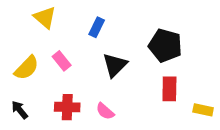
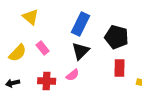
blue rectangle: (97, 27) -> (81, 24), moved, size x1.6
black arrow: (20, 110) -> (13, 83), turned -64
pink semicircle: (105, 111) -> (73, 75), moved, turned -80

